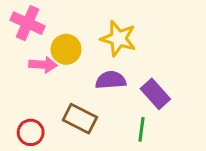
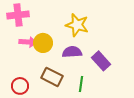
pink cross: (28, 23) -> (18, 15), turned -30
yellow circle: (66, 49) -> (43, 43), moved
green line: (141, 129) -> (81, 84), moved

